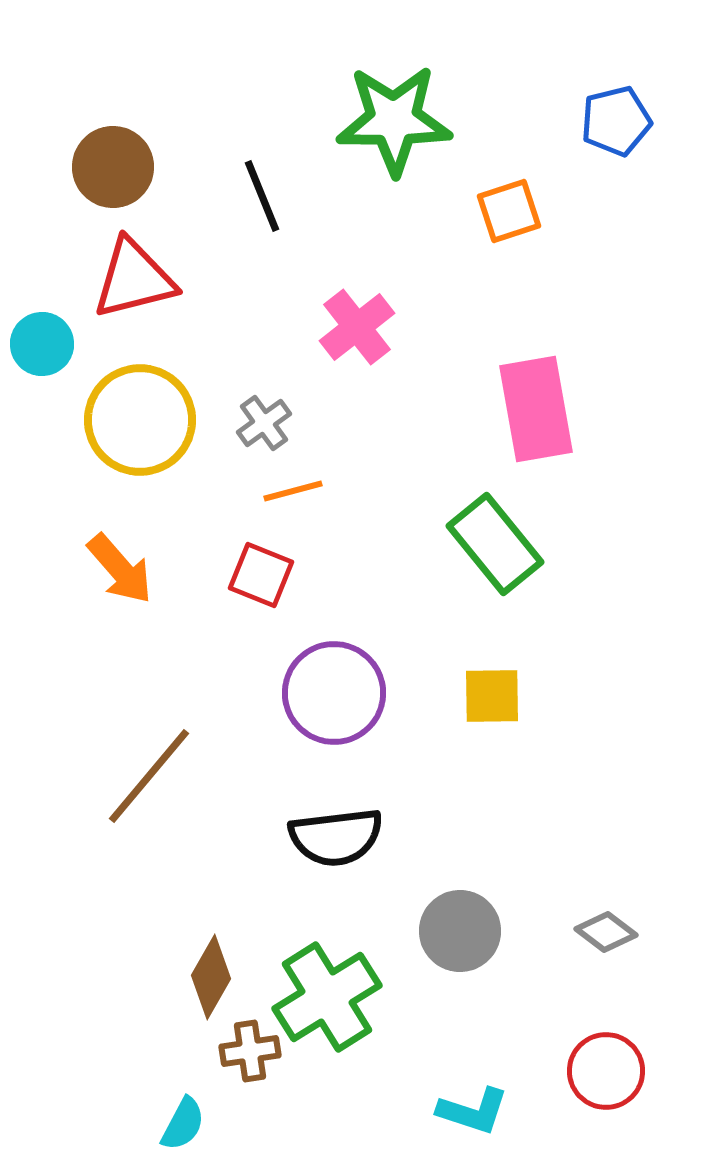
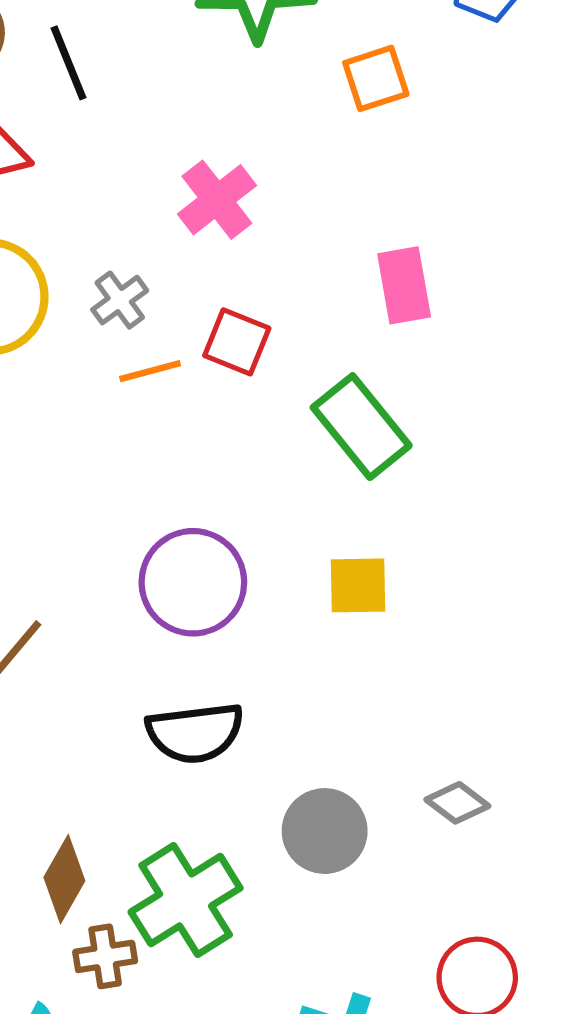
black line: (262, 196) -> (69, 63), moved
pink rectangle: (536, 409) -> (404, 285), size x0.7
red square: (261, 575) -> (237, 342), moved
gray diamond: (606, 932) -> (457, 803), moved

